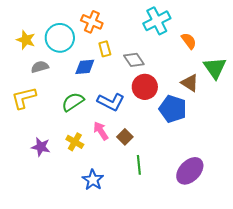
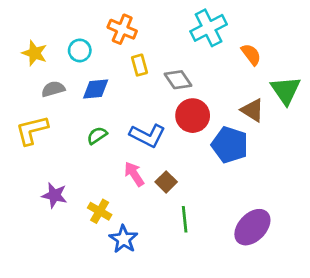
cyan circle: (60, 38) -> (80, 50), size x0.6
blue diamond: (85, 67) -> (96, 89), moved
green semicircle: (73, 102) -> (97, 135), size x0.7
yellow cross: (75, 142) -> (100, 211), moved

